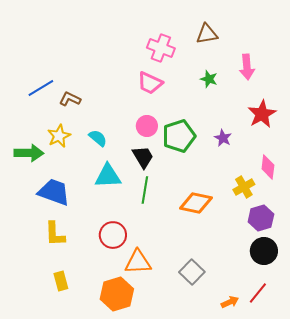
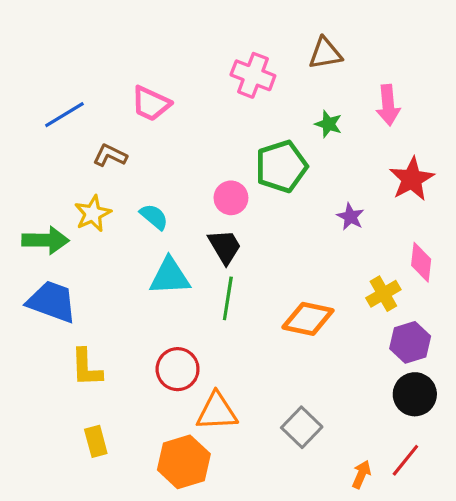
pink trapezoid: (150, 83) -> (151, 104), moved
blue line: (41, 88) -> (64, 115), moved
green pentagon: (179, 136) -> (281, 166), moved
blue trapezoid: (54, 192) -> (52, 302), moved
orange arrow: (230, 302) -> (361, 474), turned -42

